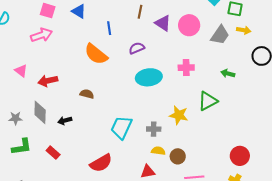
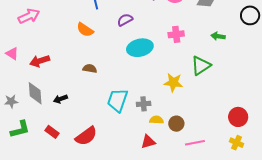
orange semicircle: (96, 54) -> (85, 30), size x0.7
brown semicircle: (87, 94) -> (90, 69), moved
gray cross: (154, 129) -> (144, 104), moved
red semicircle: (101, 163) -> (86, 136), moved

